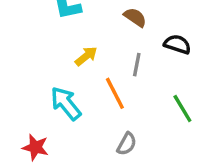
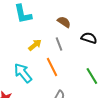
gray line: (137, 65) -> (59, 44), moved, turned -32

